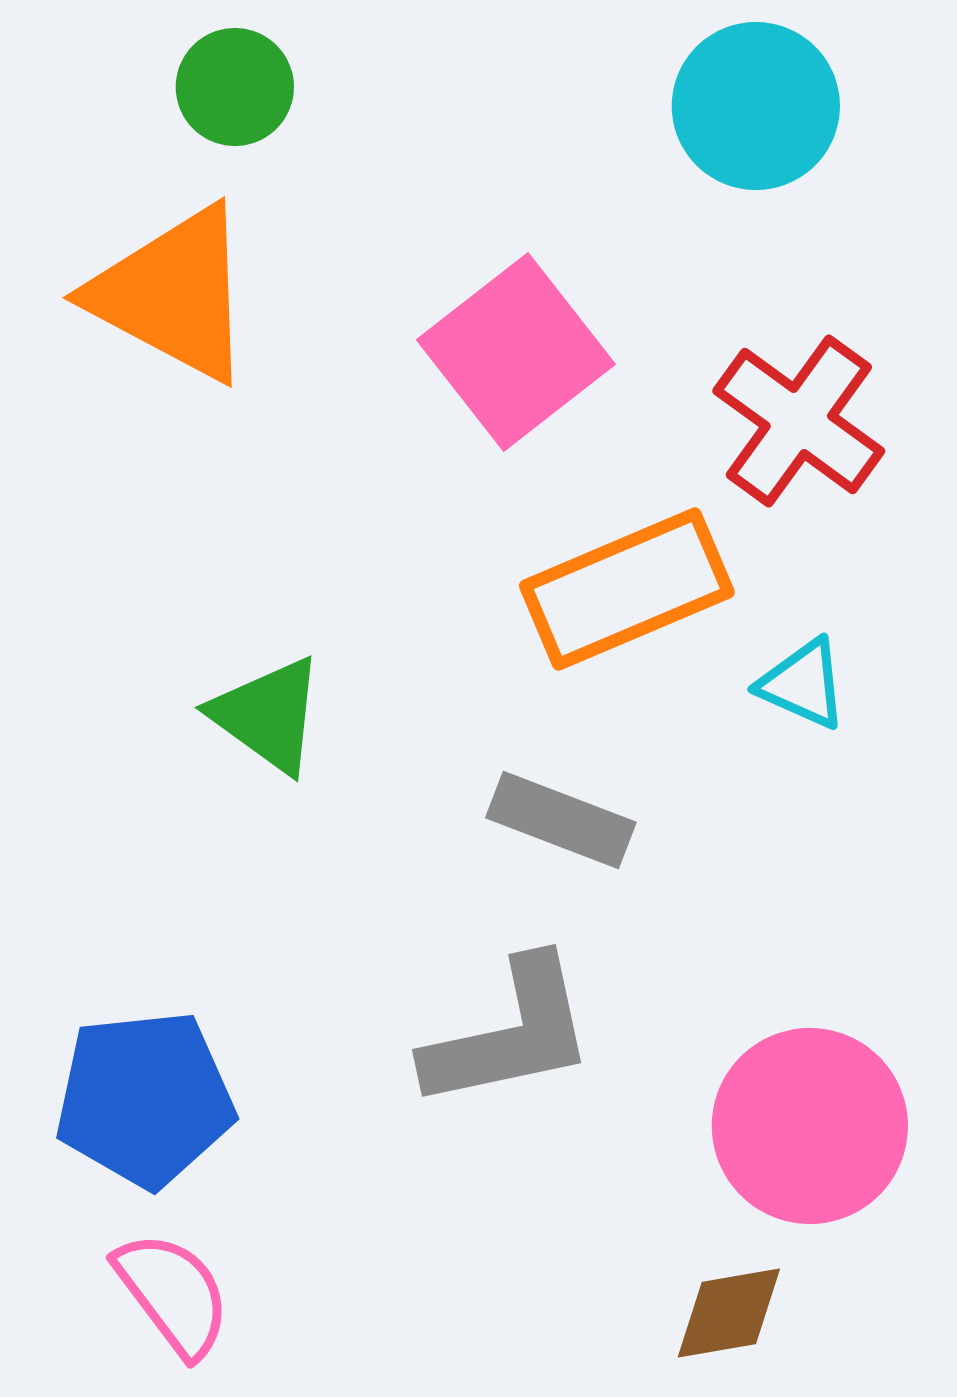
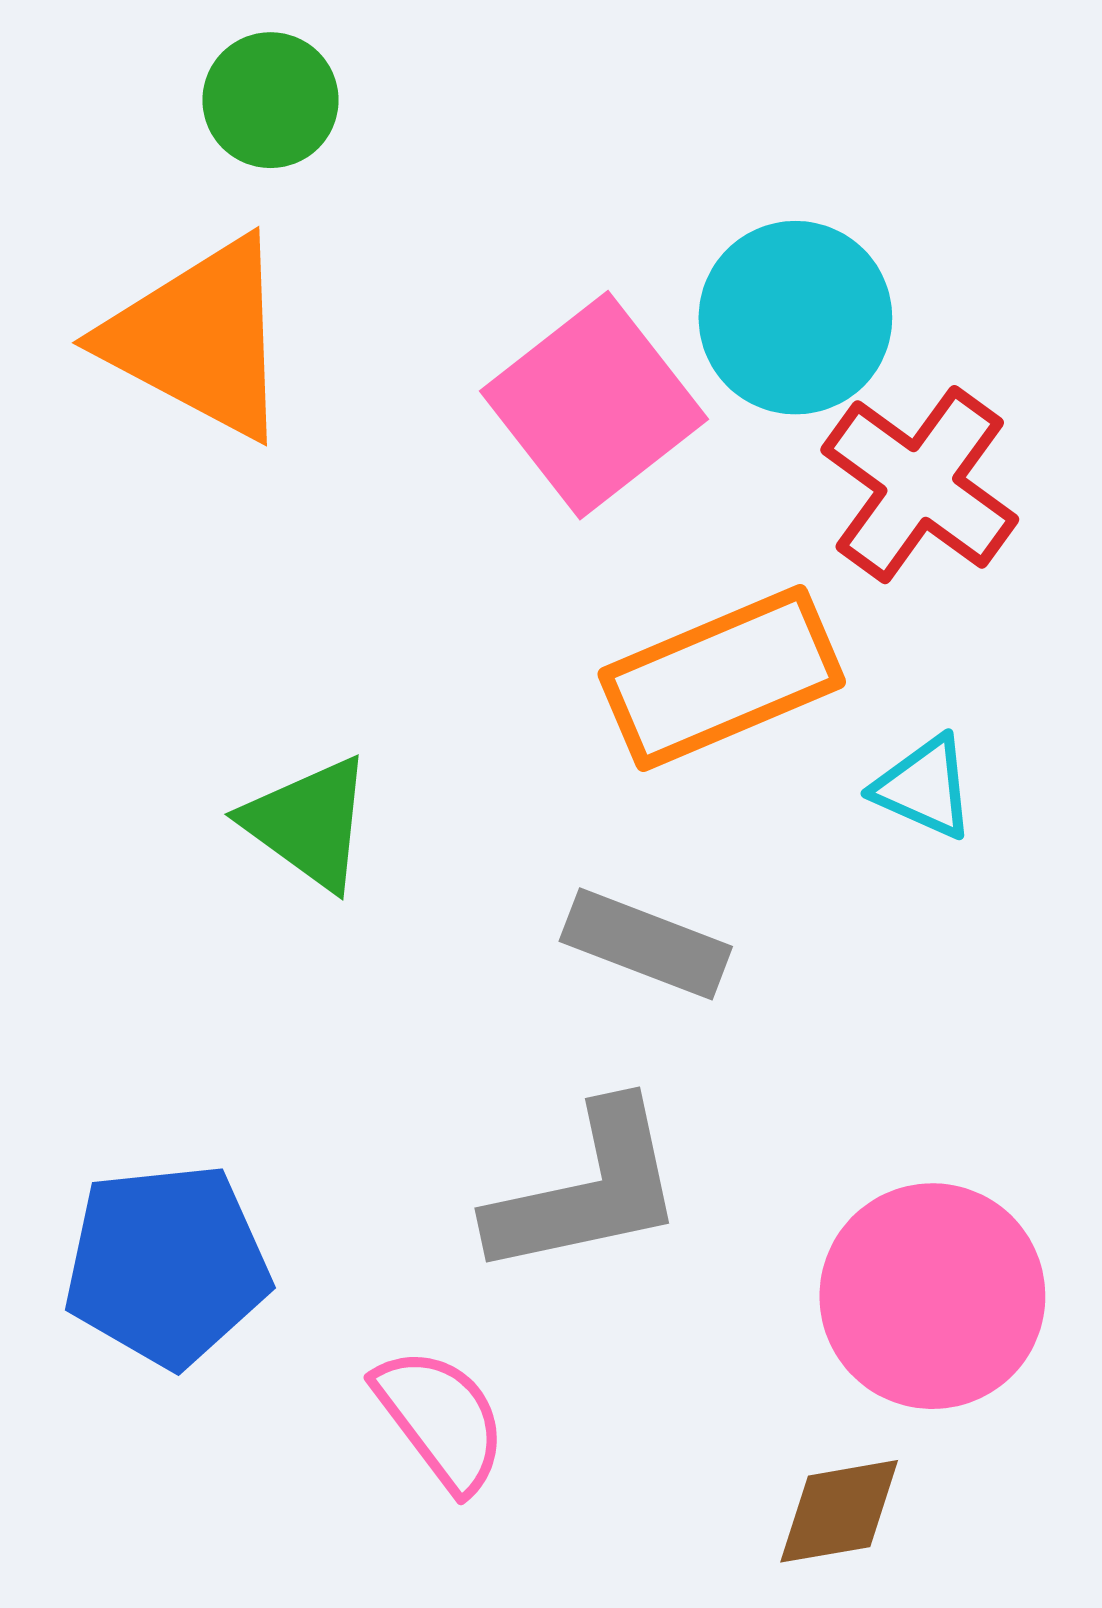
cyan circle: (756, 106) -> (795, 318), moved
pink semicircle: (173, 1294) -> (441, 1419), moved

